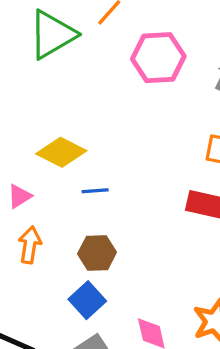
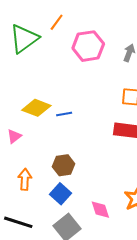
blue line: (95, 191) -> (64, 114), moved
orange arrow: (30, 245) -> (25, 179), moved

